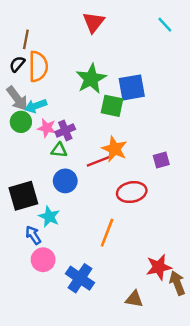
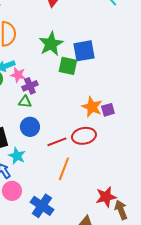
pink star: (47, 128) -> (18, 75), moved
orange star: (114, 149) -> (92, 107), moved
red line: (98, 161) -> (57, 142), moved

